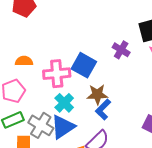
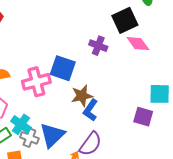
cyan cross: (64, 103) -> (21, 124), moved
gray cross: (41, 125) -> (29, 138), size x0.7

